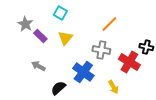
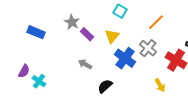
cyan square: (60, 13) -> (120, 11), moved
gray cross: (101, 50) -> (148, 48), turned 30
blue cross: (83, 72) -> (125, 58), moved

